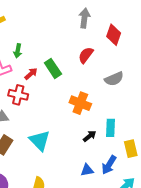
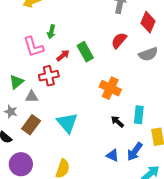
gray semicircle: (114, 79) -> (148, 54), moved
red cross: (18, 95) -> (49, 76), turned -30
black arrow: (90, 136) -> (117, 122), turned -104
blue triangle: (87, 170) -> (113, 155), turned 32

